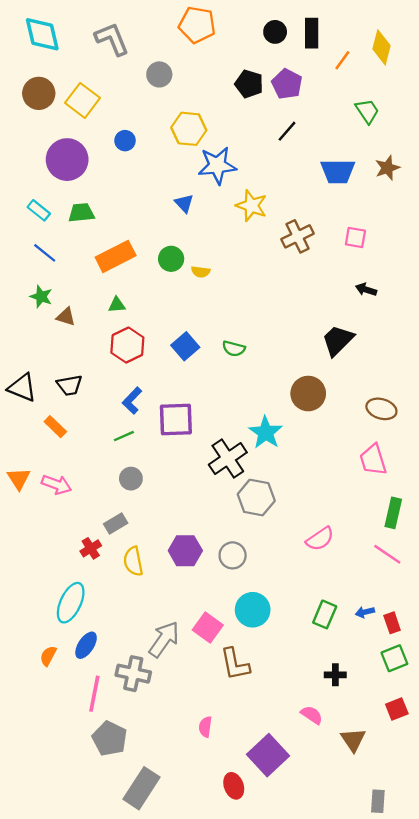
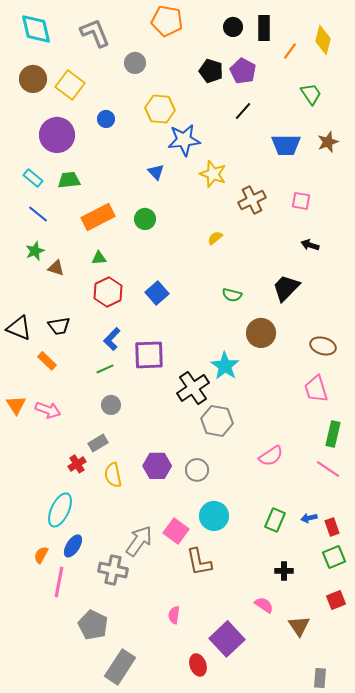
yellow semicircle: (201, 272) -> (215, 238), moved, turned 133
green star: (41, 297) -> (35, 251), turned 30
green semicircle: (234, 349) -> (232, 295), moved
pink line: (94, 694) -> (59, 582), moved

